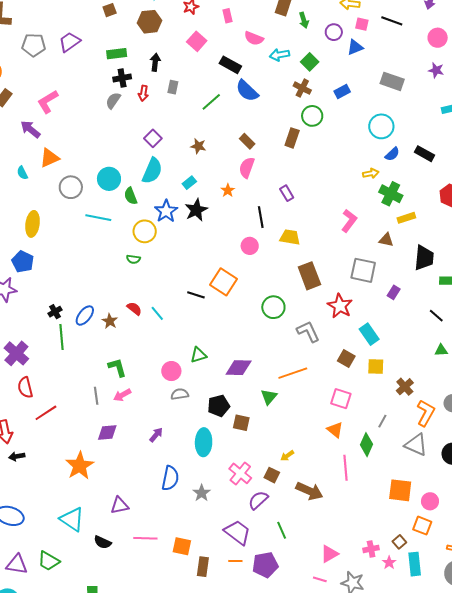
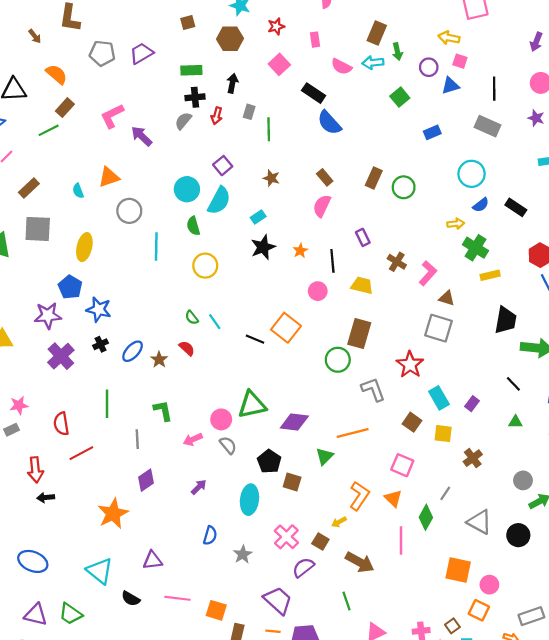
black line: (392, 21) -> (494, 89), moved, turned 65
cyan arrow: (279, 55) -> (373, 63), moved
brown cross: (302, 88) -> (397, 262), moved
green line: (211, 102) -> (269, 129), moved, turned -55
green circle: (312, 116) -> (404, 187), moved
purple arrow: (30, 129) -> (142, 136), moved
cyan circle: (109, 179) -> (187, 189), moved
orange star: (228, 190) -> (300, 251), moved
blue star: (166, 211) -> (99, 309), moved, turned -30
cyan line: (98, 218) -> (156, 246), turned 75
brown triangle: (386, 240) -> (447, 298), moved
green semicircle: (133, 259) -> (192, 318), moved, turned 40
brown rectangle: (309, 276) -> (359, 334), moved, turned 32
purple rectangle: (394, 292) -> (472, 404), moved
cyan line: (157, 313) -> (215, 322), moved
green line: (62, 337) -> (107, 404), moved
purple cross: (16, 353) -> (61, 356), moved
green triangle: (198, 355) -> (252, 405), size x1.6
gray semicircle: (180, 394) -> (228, 445), turned 54
pink arrow: (122, 395) -> (193, 439), moved
black pentagon: (219, 406) -> (269, 461), turned -30
orange L-shape: (426, 413) -> (359, 496), moved
purple diamond: (107, 433) -> (146, 480), turned -35
blue semicircle: (170, 478) -> (210, 535), size x0.7
green line: (282, 530) -> (347, 601), moved

